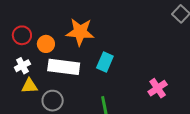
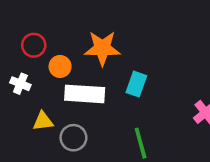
red circle: (22, 35) -> (34, 45), moved
white cross: (22, 66) -> (20, 84), moved, turned -35

